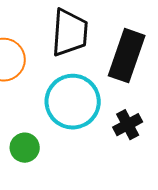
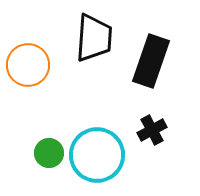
cyan circle: (73, 102) -> (97, 155), moved

